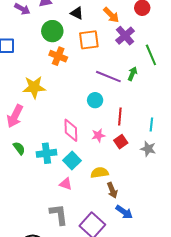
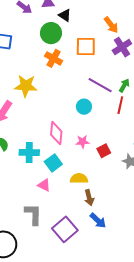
black triangle: (77, 13) -> (65, 15), moved
red line: (120, 116) -> (120, 105), moved

